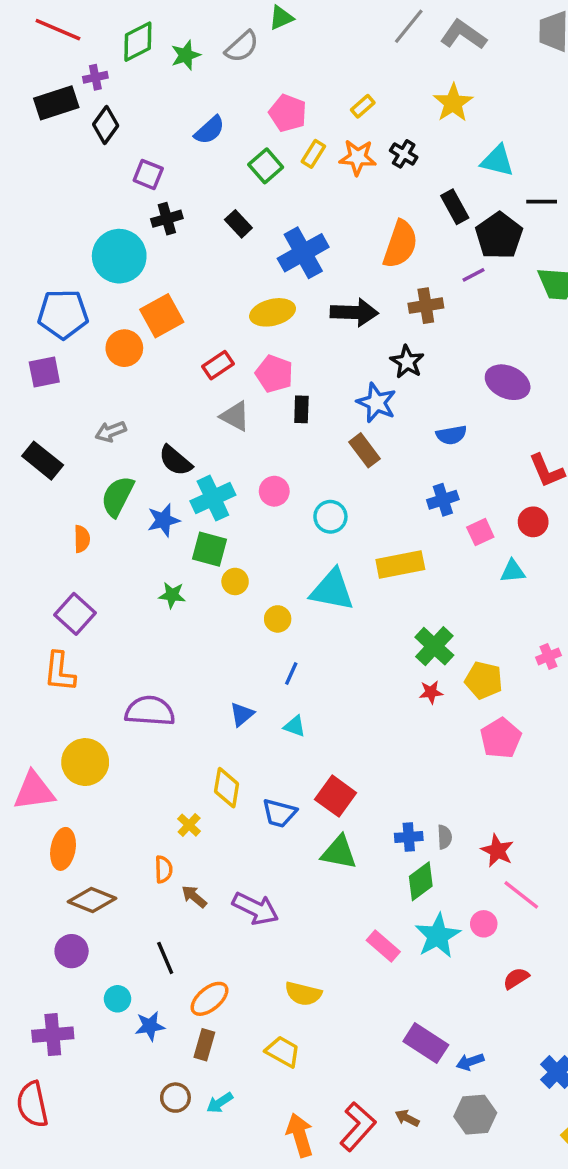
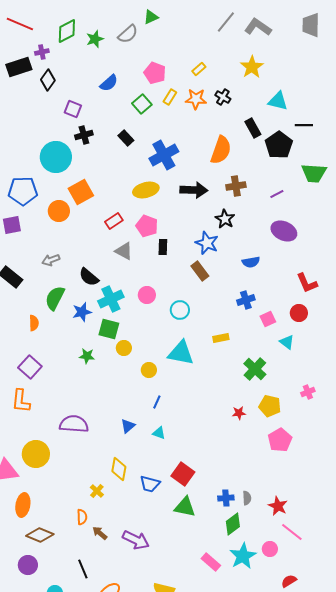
purple line: (474, 275) -> (277, 194), moved
yellow rectangle: (400, 564) -> (221, 338), size x0.6
cyan triangle: (513, 571) -> (287, 342), turned 42
green cross: (434, 646) -> (255, 369), moved

